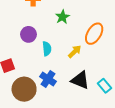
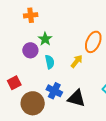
green star: (62, 17) -> (45, 39), moved
black triangle: (80, 80) -> (77, 98), moved

